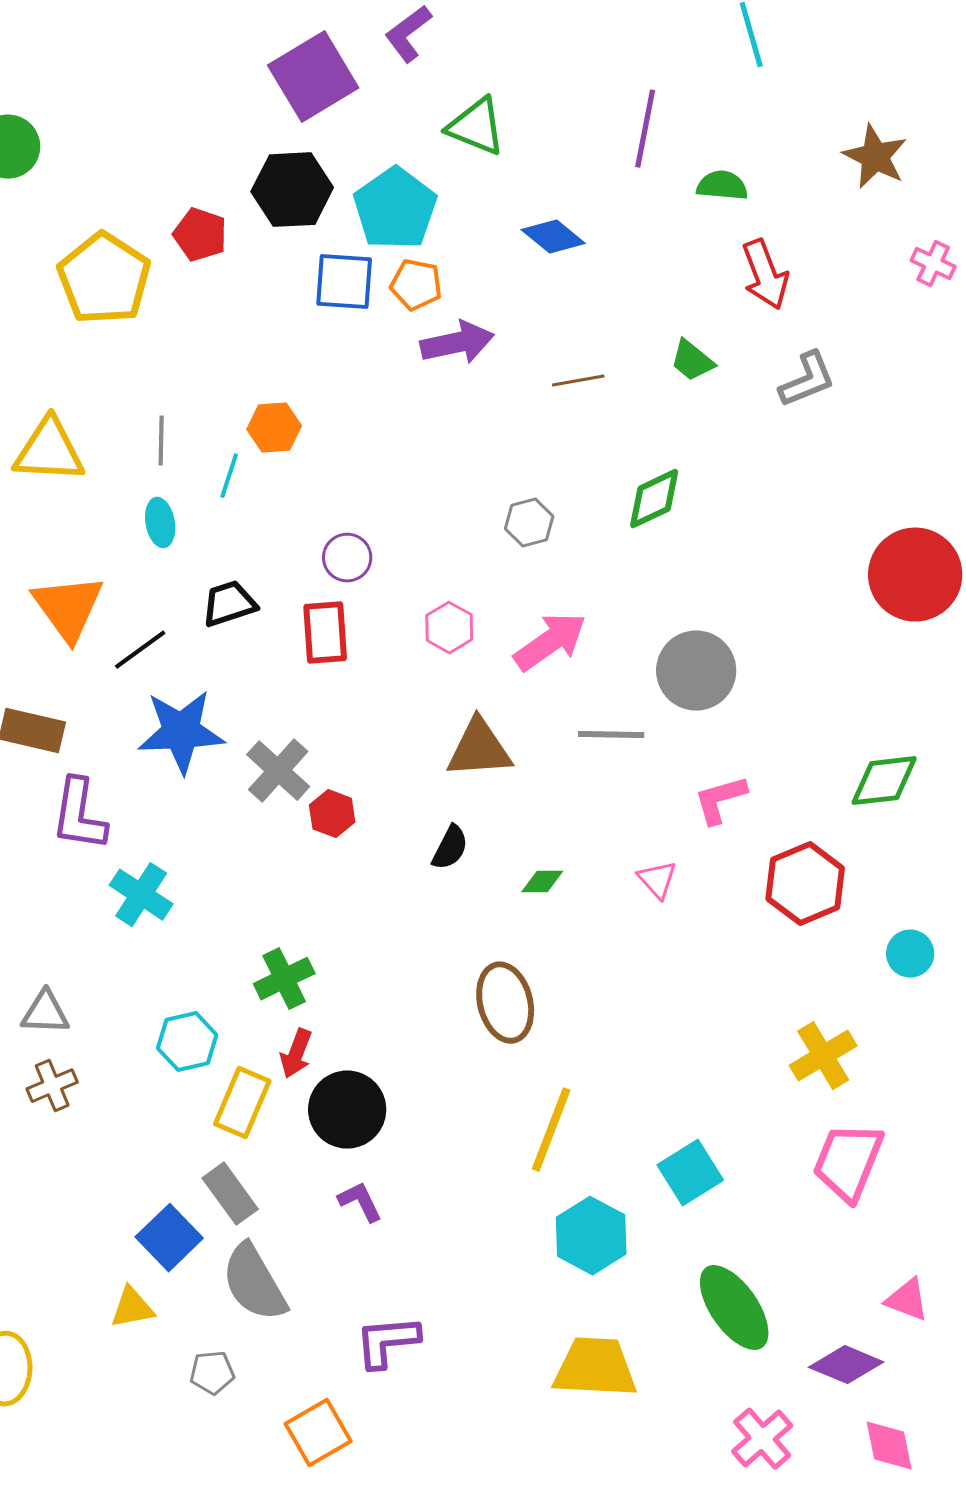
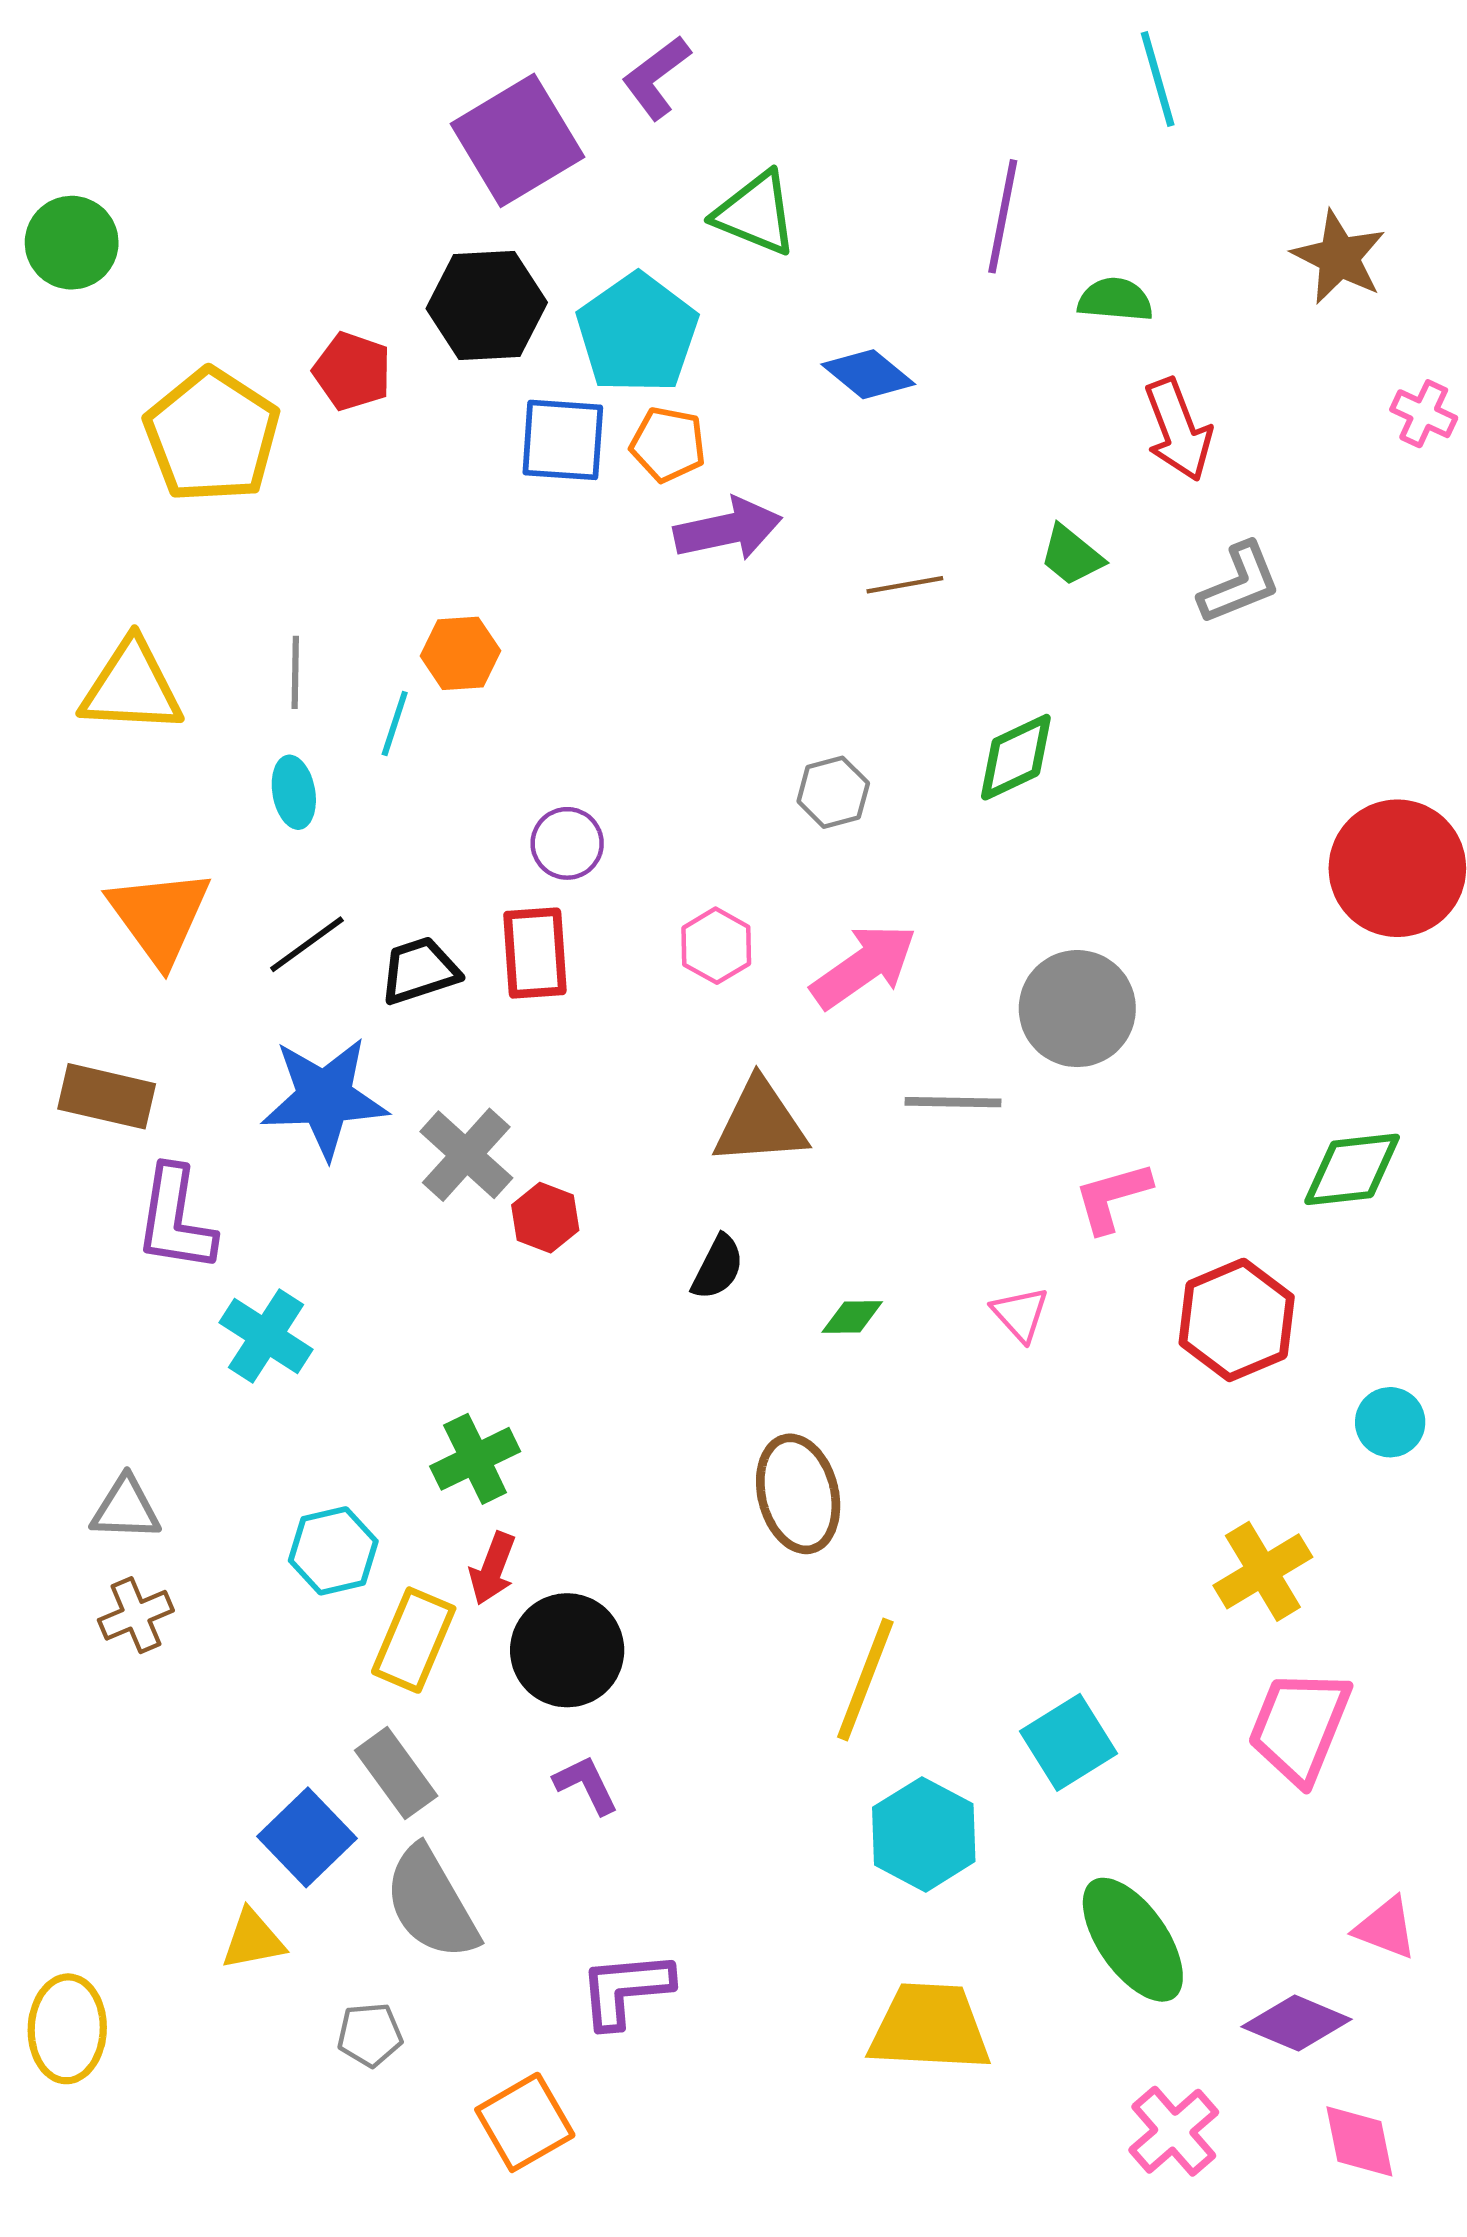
black trapezoid: (229, 604) -> (420, 971), moved
black line: (140, 650) -> (307, 944), moved

